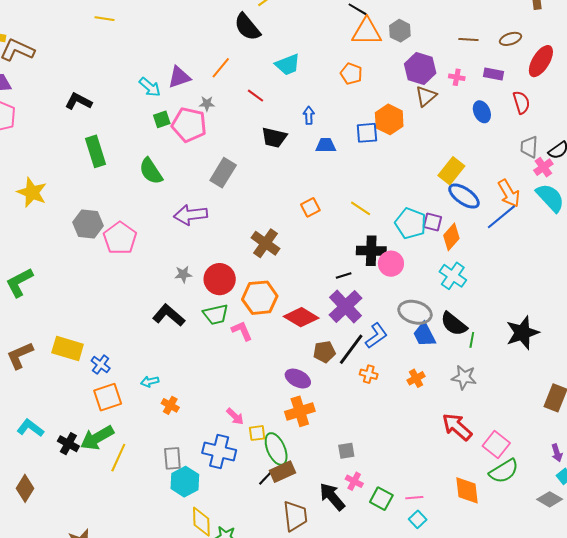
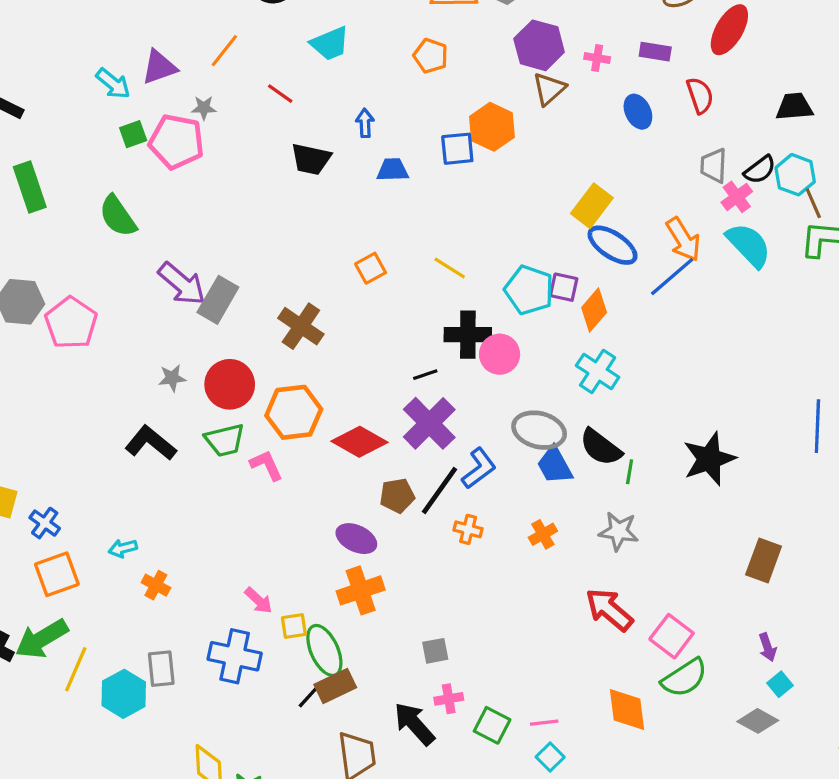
gray rectangle: (223, 173) -> (218, 300), moved
purple arrow: (191, 215) -> (182, 284), turned -132
pink cross: (354, 481) -> (449, 699), turned -36
cyan hexagon: (185, 482) -> (124, 694), moved

